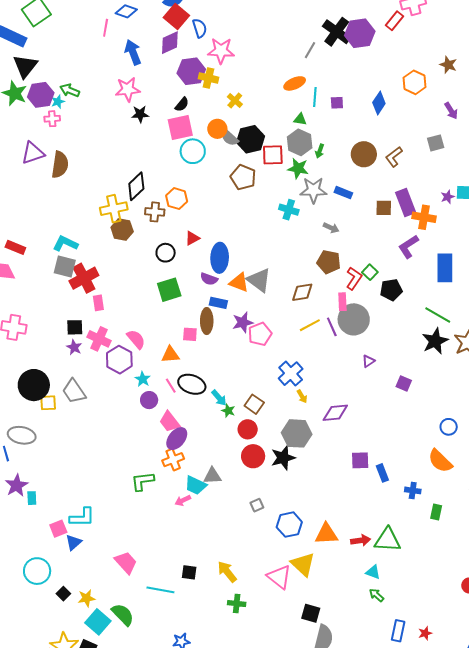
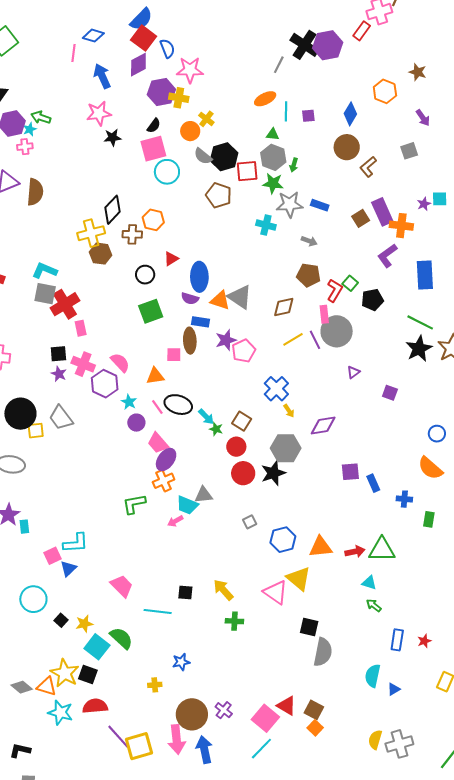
orange circle: (217, 129) -> (190, 131), moved
brown circle: (364, 154) -> (347, 147), moved
brown square: (384, 208) -> (361, 218), turned -30

